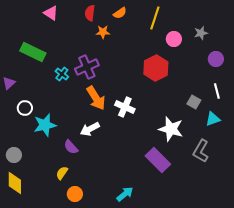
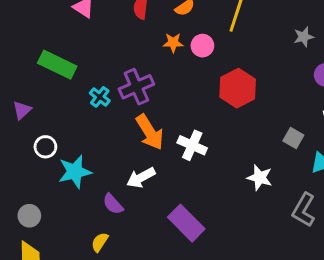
orange star: (103, 32) -> (173, 43), moved
pink circle: (174, 39) -> (202, 46), moved
white star: (171, 129) -> (260, 178), size x0.7
purple rectangle: (158, 160) -> (186, 223), moved

